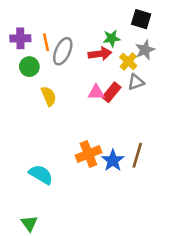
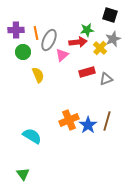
gray triangle: (136, 82) -> (106, 79), moved
pink triangle: (96, 92) -> (62, 55), moved, turned -40
red rectangle: (112, 92) -> (87, 72), turned 35

